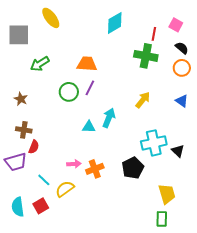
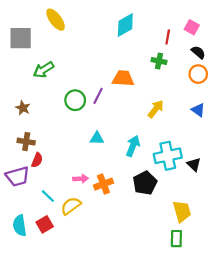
green cross: (146, 56) -> (159, 61), size x0.6
orange trapezoid: (87, 64) -> (123, 78), moved
cyan arrow: (109, 118) -> (133, 146), moved

